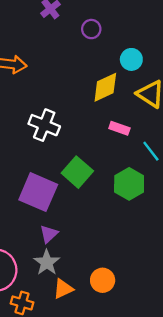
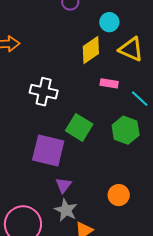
orange circle: (103, 280) -> (119, 195), moved

